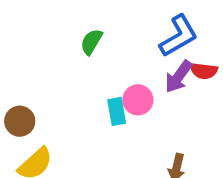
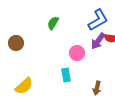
cyan rectangle: (117, 111) -> (66, 75), moved
brown circle: (20, 121) -> (16, 43), moved

